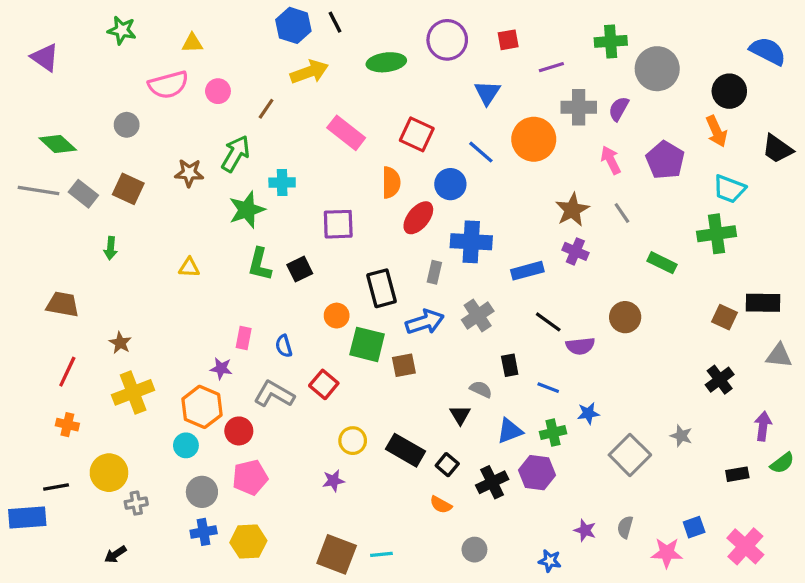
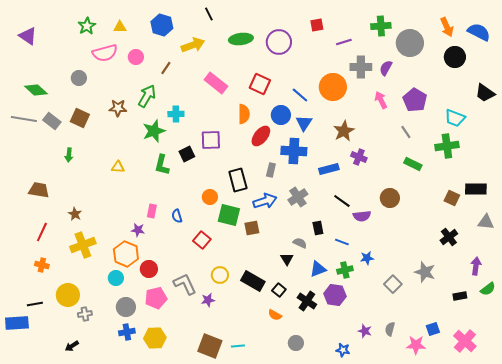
blue hexagon: (293, 25) -> (162, 25), moved
green star: (122, 30) -> (87, 26), moved, turned 30
purple circle: (447, 40) -> (279, 42), moved
blue triangle: (487, 93) -> (304, 123), moved
orange arrow: (716, 131) -> (447, 27), moved
brown star: (572, 210) -> (344, 131), moved
gray line: (622, 213) -> (406, 132), moved
black square: (300, 269) -> (187, 154), moved
gray L-shape: (274, 394) -> (185, 284), moved, turned 35
gray star: (681, 436) -> (425, 272), size x1.5
gray square: (630, 455) -> (393, 284), size x0.7
black cross: (492, 482) -> (307, 301), turned -30

